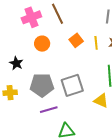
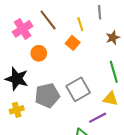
yellow line: (96, 43) -> (80, 24), moved
black star: (16, 63) -> (17, 79), size x1.6
purple line: (49, 110) -> (98, 118), moved

